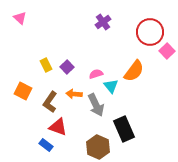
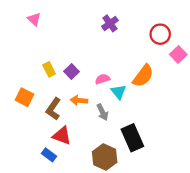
pink triangle: (20, 18) -> (34, 19), moved
red circle: (150, 32) -> (160, 34), size x0.7
gray arrow: (96, 105) -> (102, 112), size x0.7

